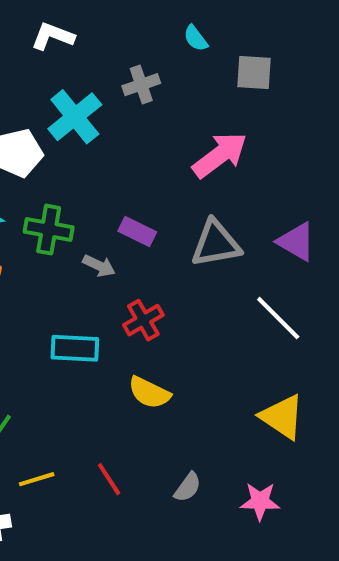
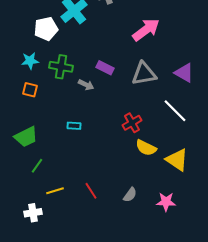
red cross: (143, 320) -> (132, 123), moved
cyan rectangle: (75, 348) -> (74, 126), size x0.6
yellow semicircle: (149, 393) -> (146, 148), moved

